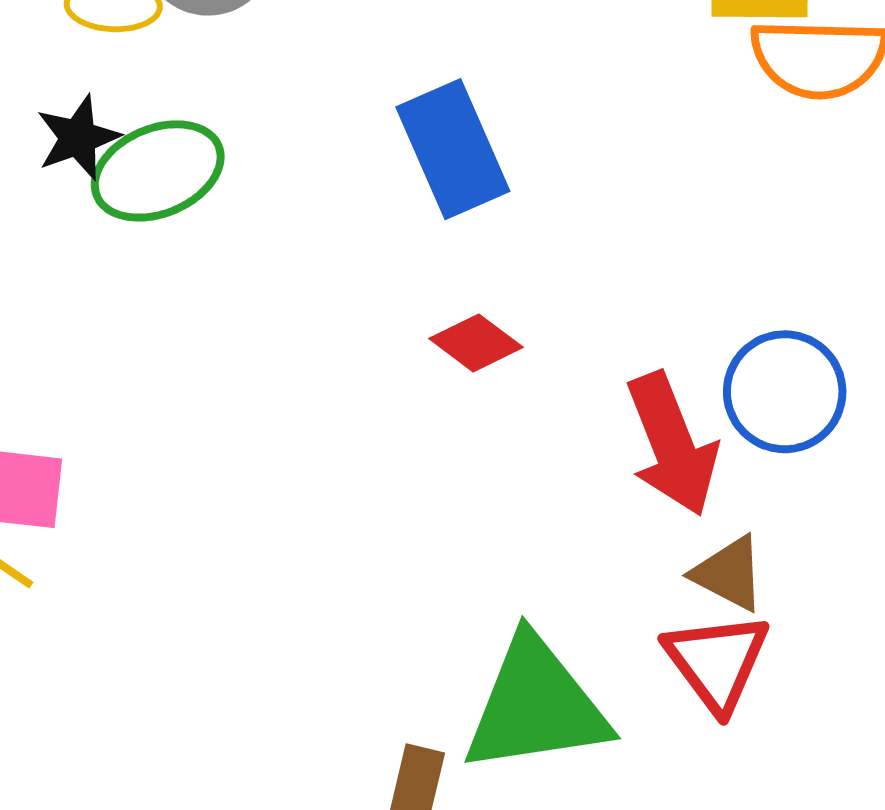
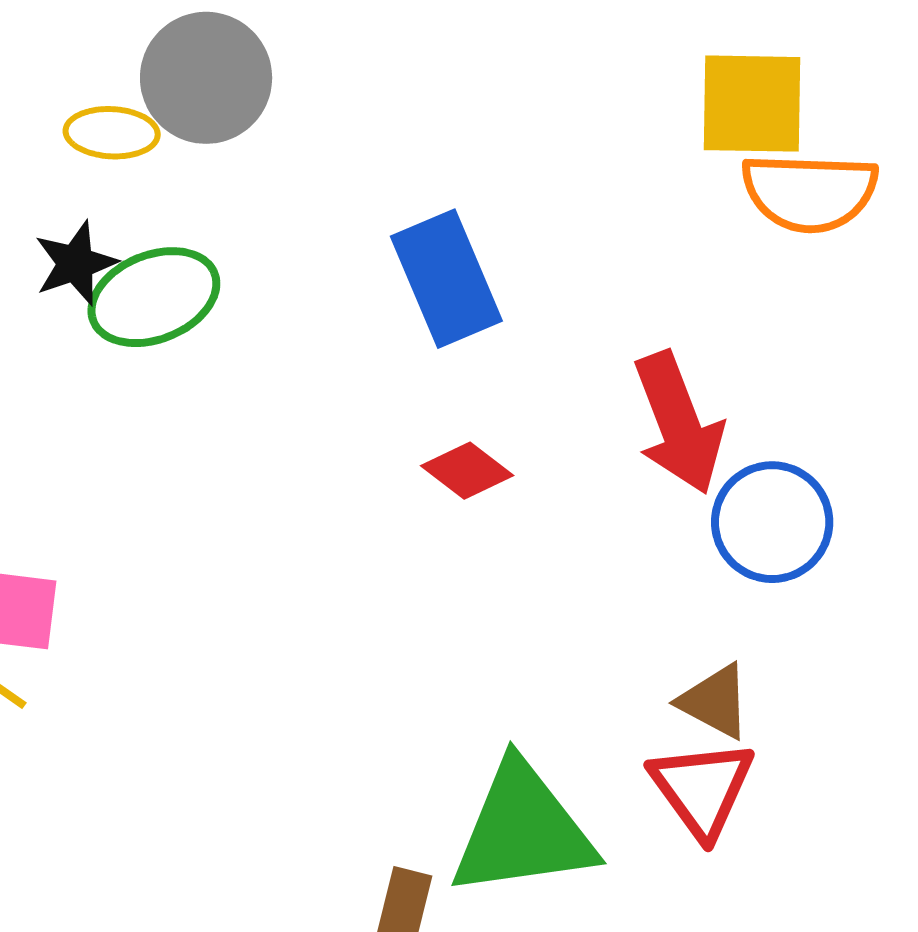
red arrow: (672, 444) -> (679, 423), moved

